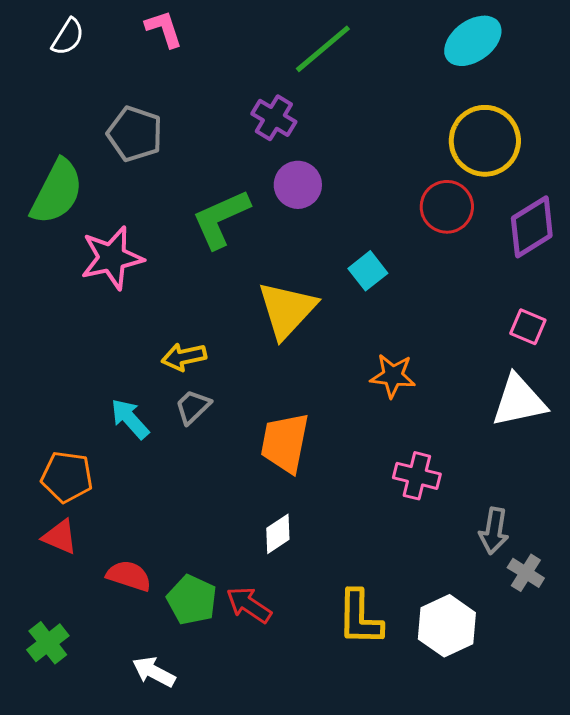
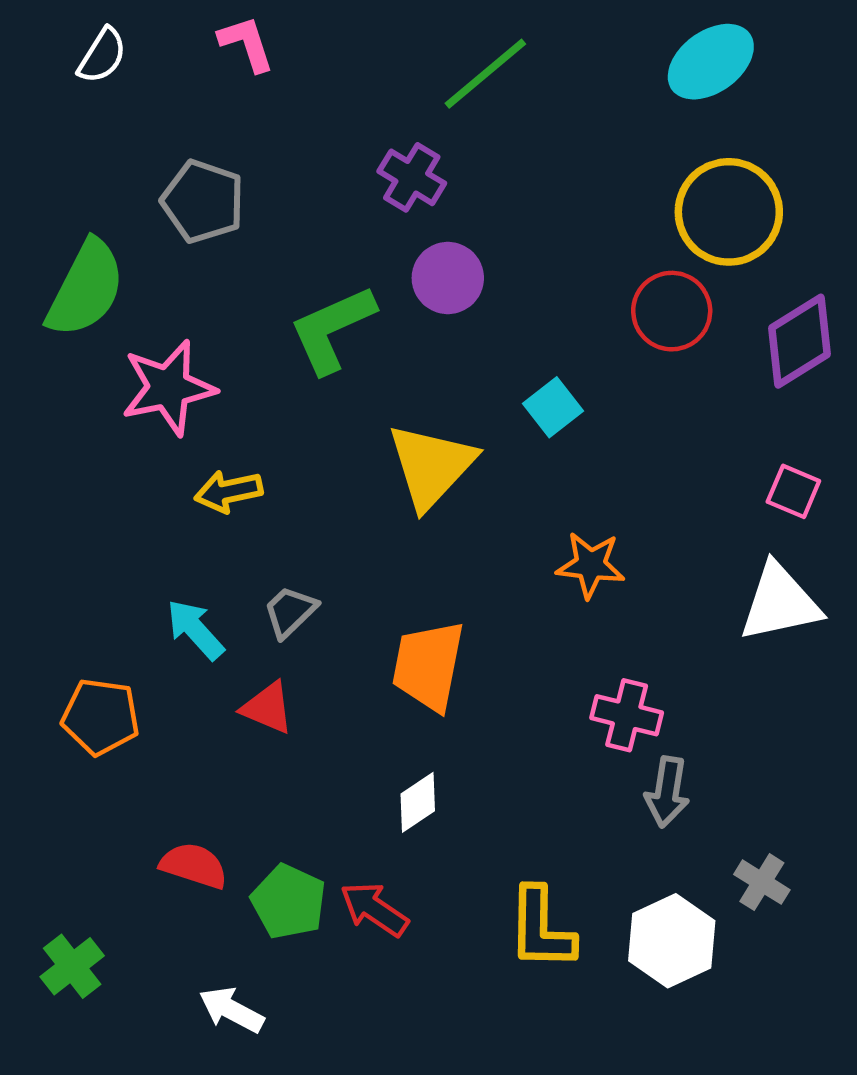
yellow arrow: (184, 357) -> (228, 491), moved
gray arrow: (494, 531) -> (667, 792), moved
red triangle: (60, 537) -> (267, 708), moved
gray cross: (526, 573) -> (762, 882), moved

